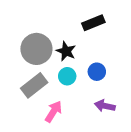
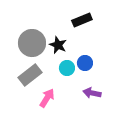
cyan circle: (67, 76) -> (67, 68), moved

